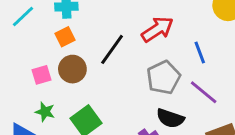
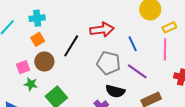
red arrow: (157, 29) -> (102, 30), turned 30
gray pentagon: (163, 77) -> (108, 63), turned -30
green star: (45, 112) -> (31, 84), moved

